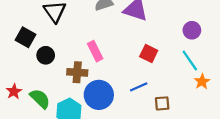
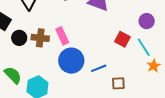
red square: (149, 54) -> (122, 39), moved
brown cross: (77, 72) -> (40, 38), moved
blue circle: (99, 95) -> (71, 61), moved

